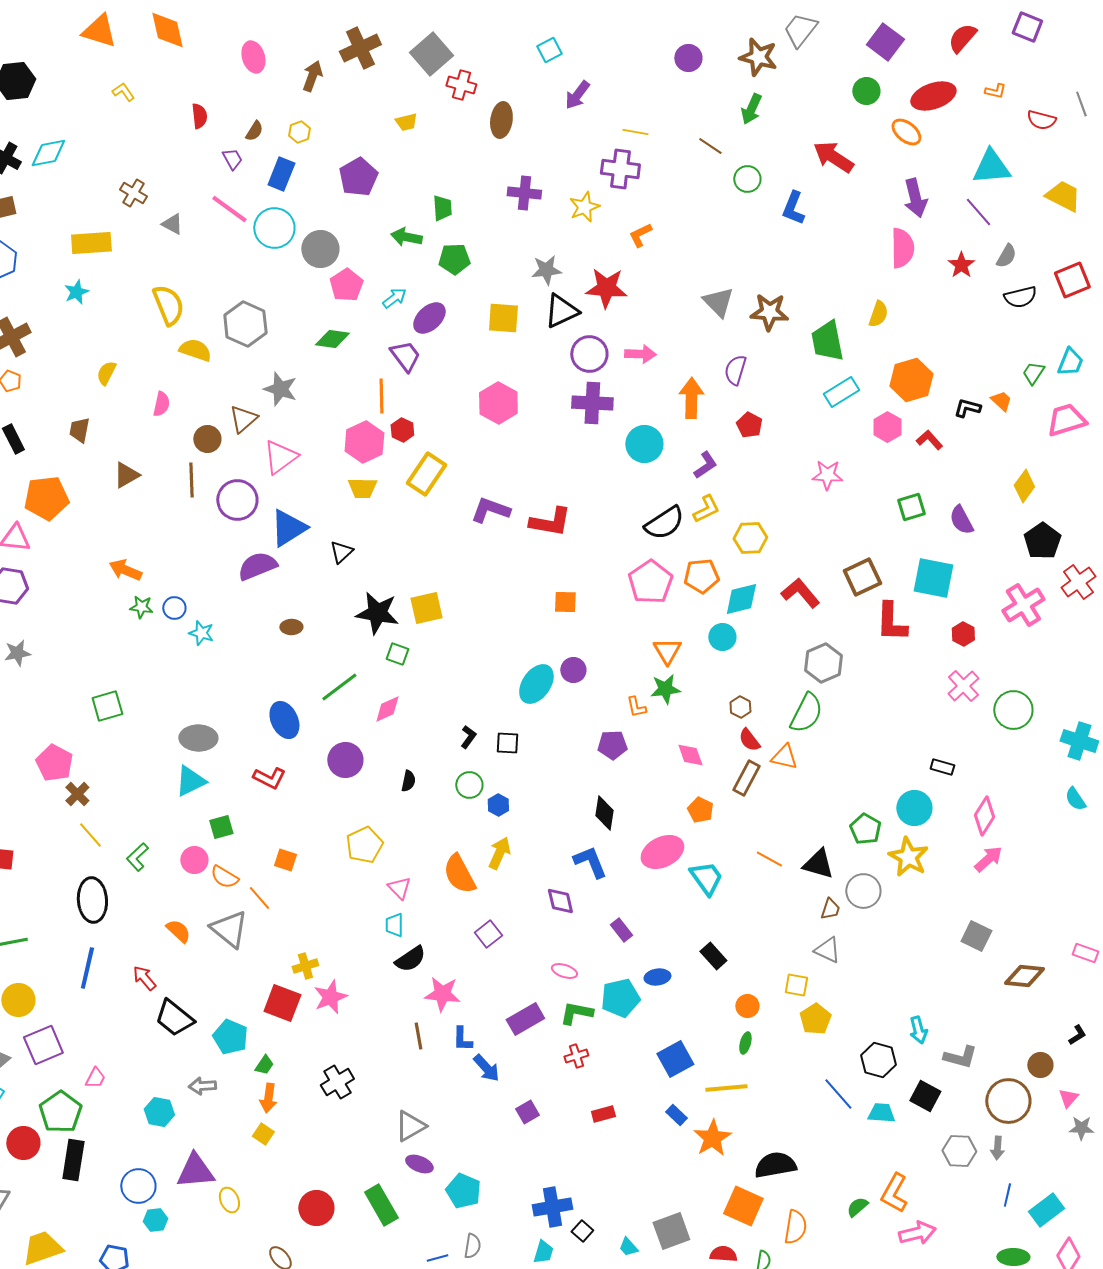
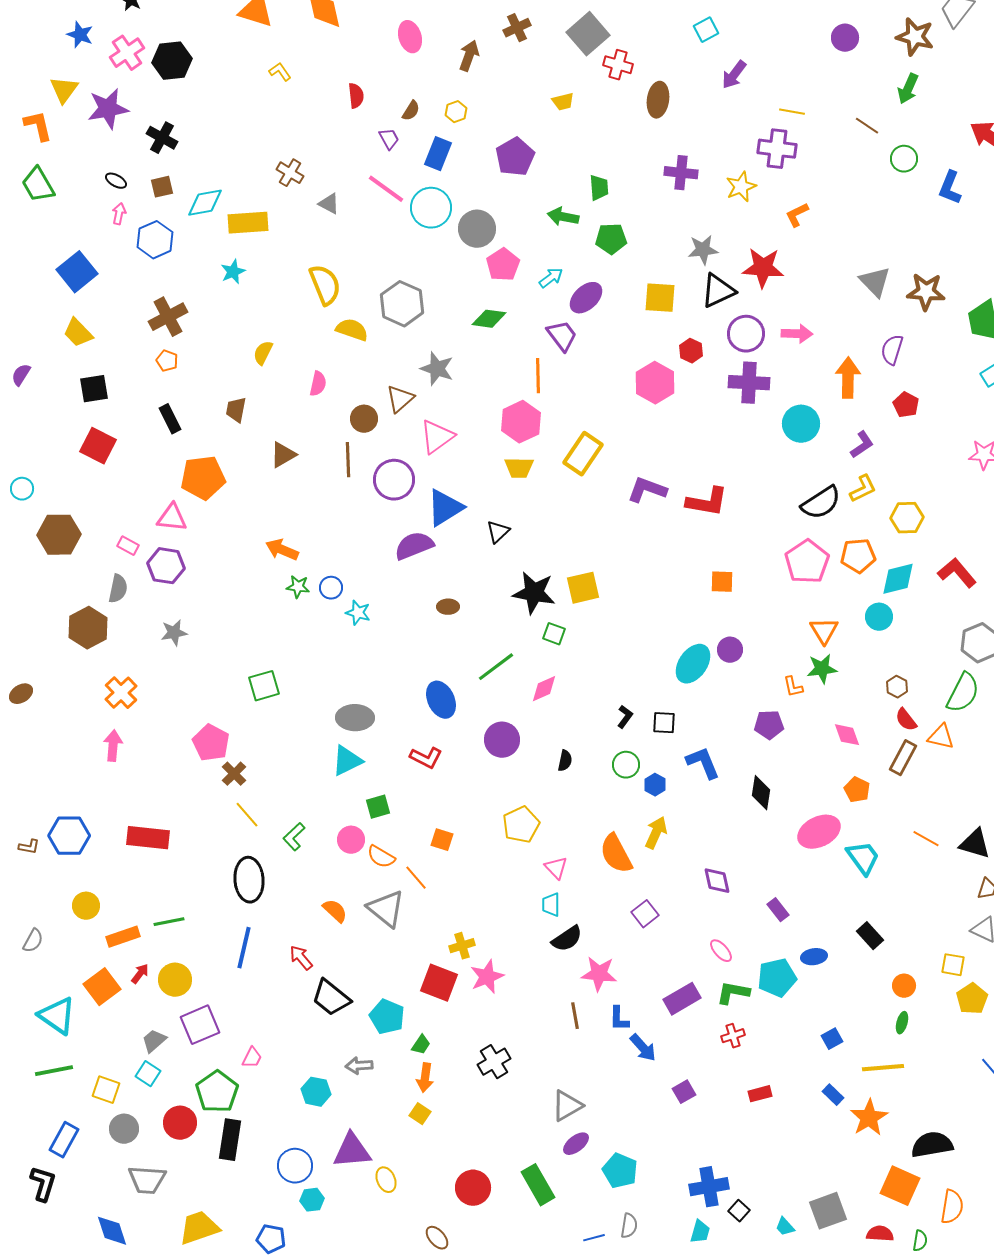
brown cross: (360, 48) -> (517, 28), size x0.7
cyan diamond: (48, 153) -> (205, 203), moved
red hexagon: (402, 430) -> (691, 351), moved
blue L-shape: (590, 862) -> (703, 763), moved
pink ellipse: (564, 971) -> (721, 951), turned 30
blue square: (675, 1059) -> (832, 1039), size x0.6
purple ellipse: (419, 1164) -> (576, 1144), turned -60

